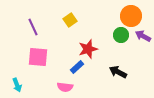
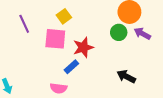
pink square: (38, 57) -> (55, 39), moved
black arrow: (118, 72) -> (126, 76), moved

